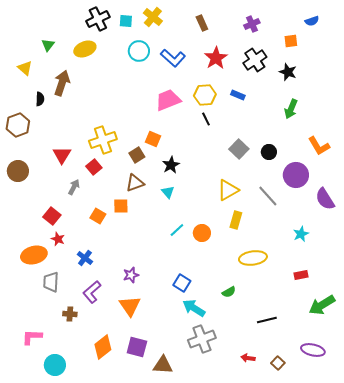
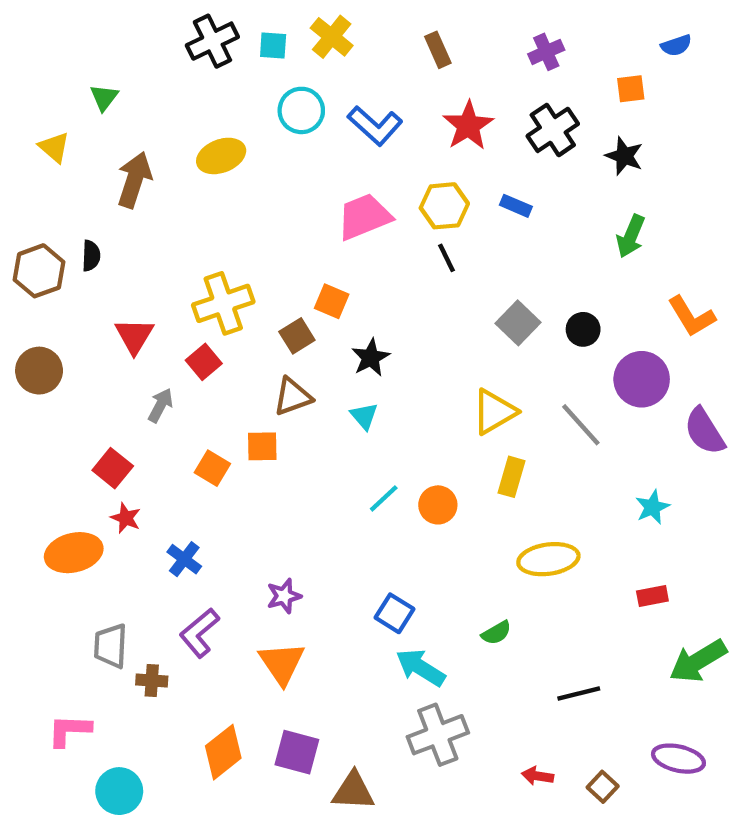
yellow ellipse: (85, 49) -> (221, 156), moved
black semicircle: (40, 99) -> (91, 256), moved
gray trapezoid: (51, 282) -> (111, 646), moved

